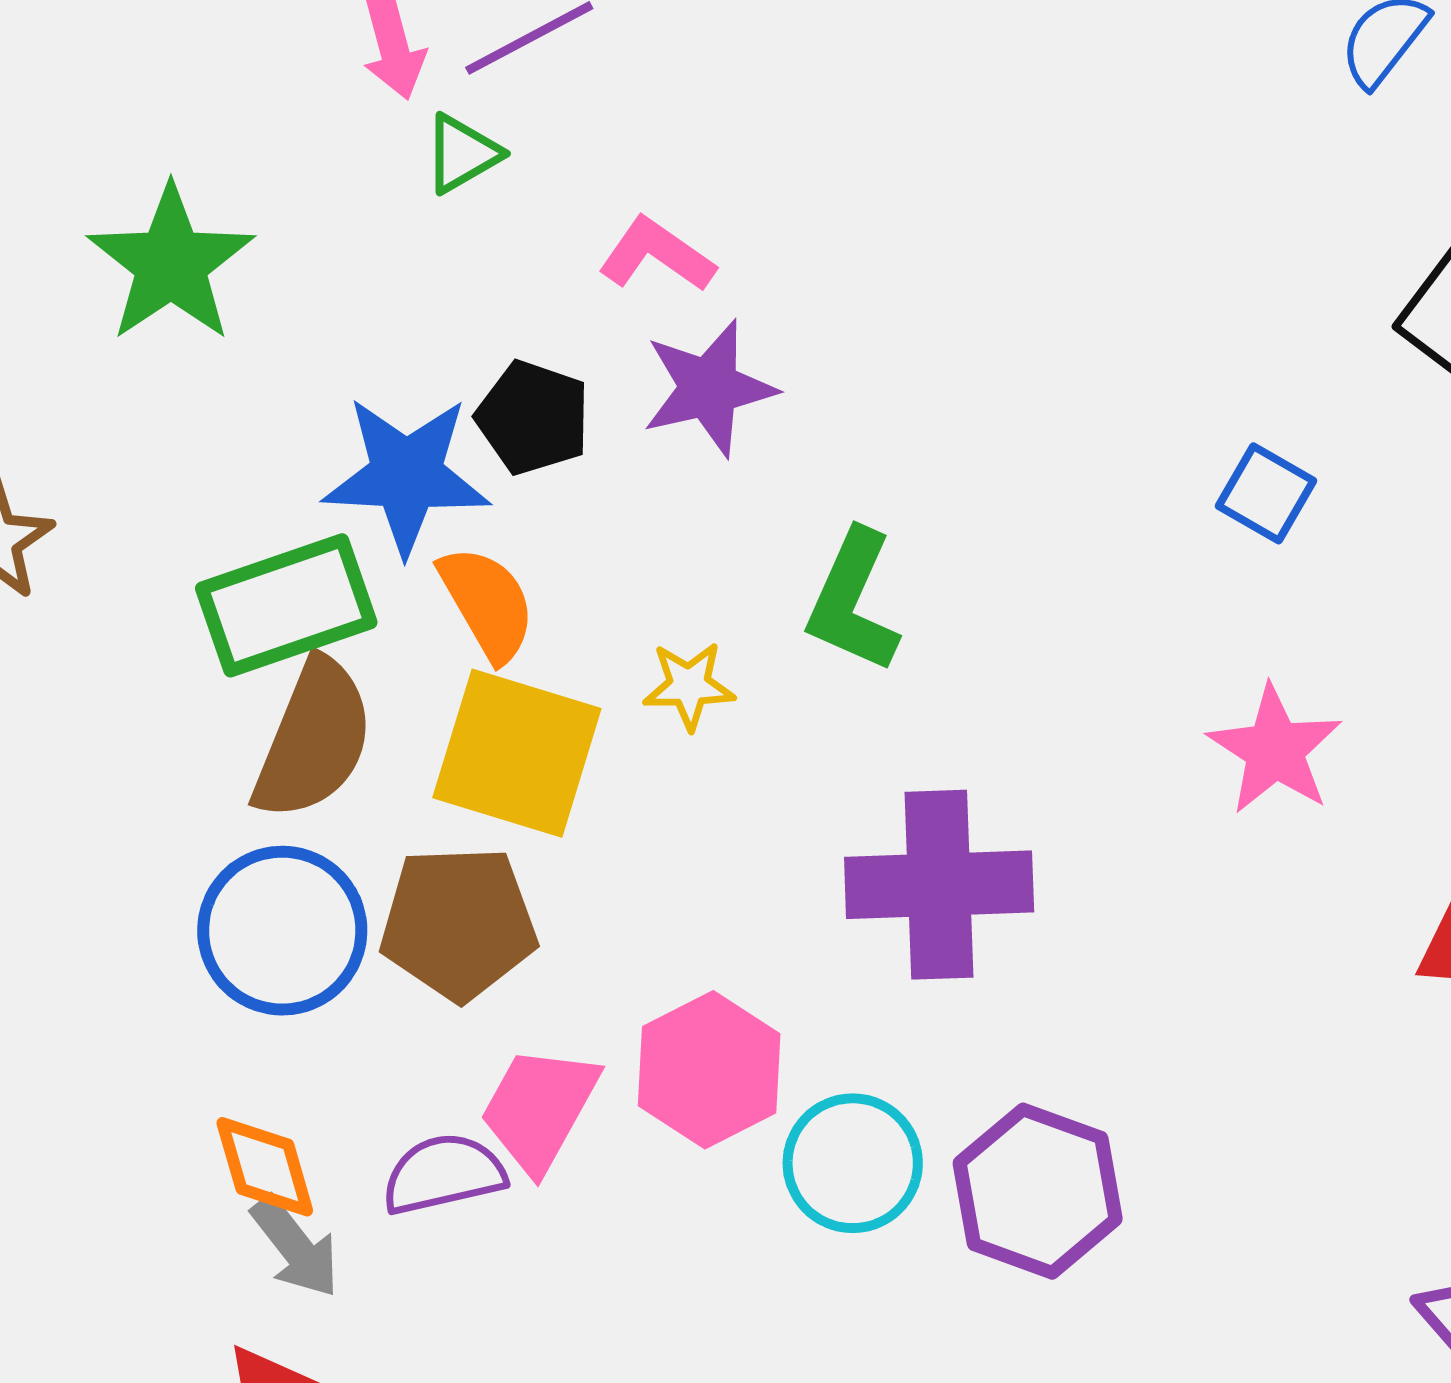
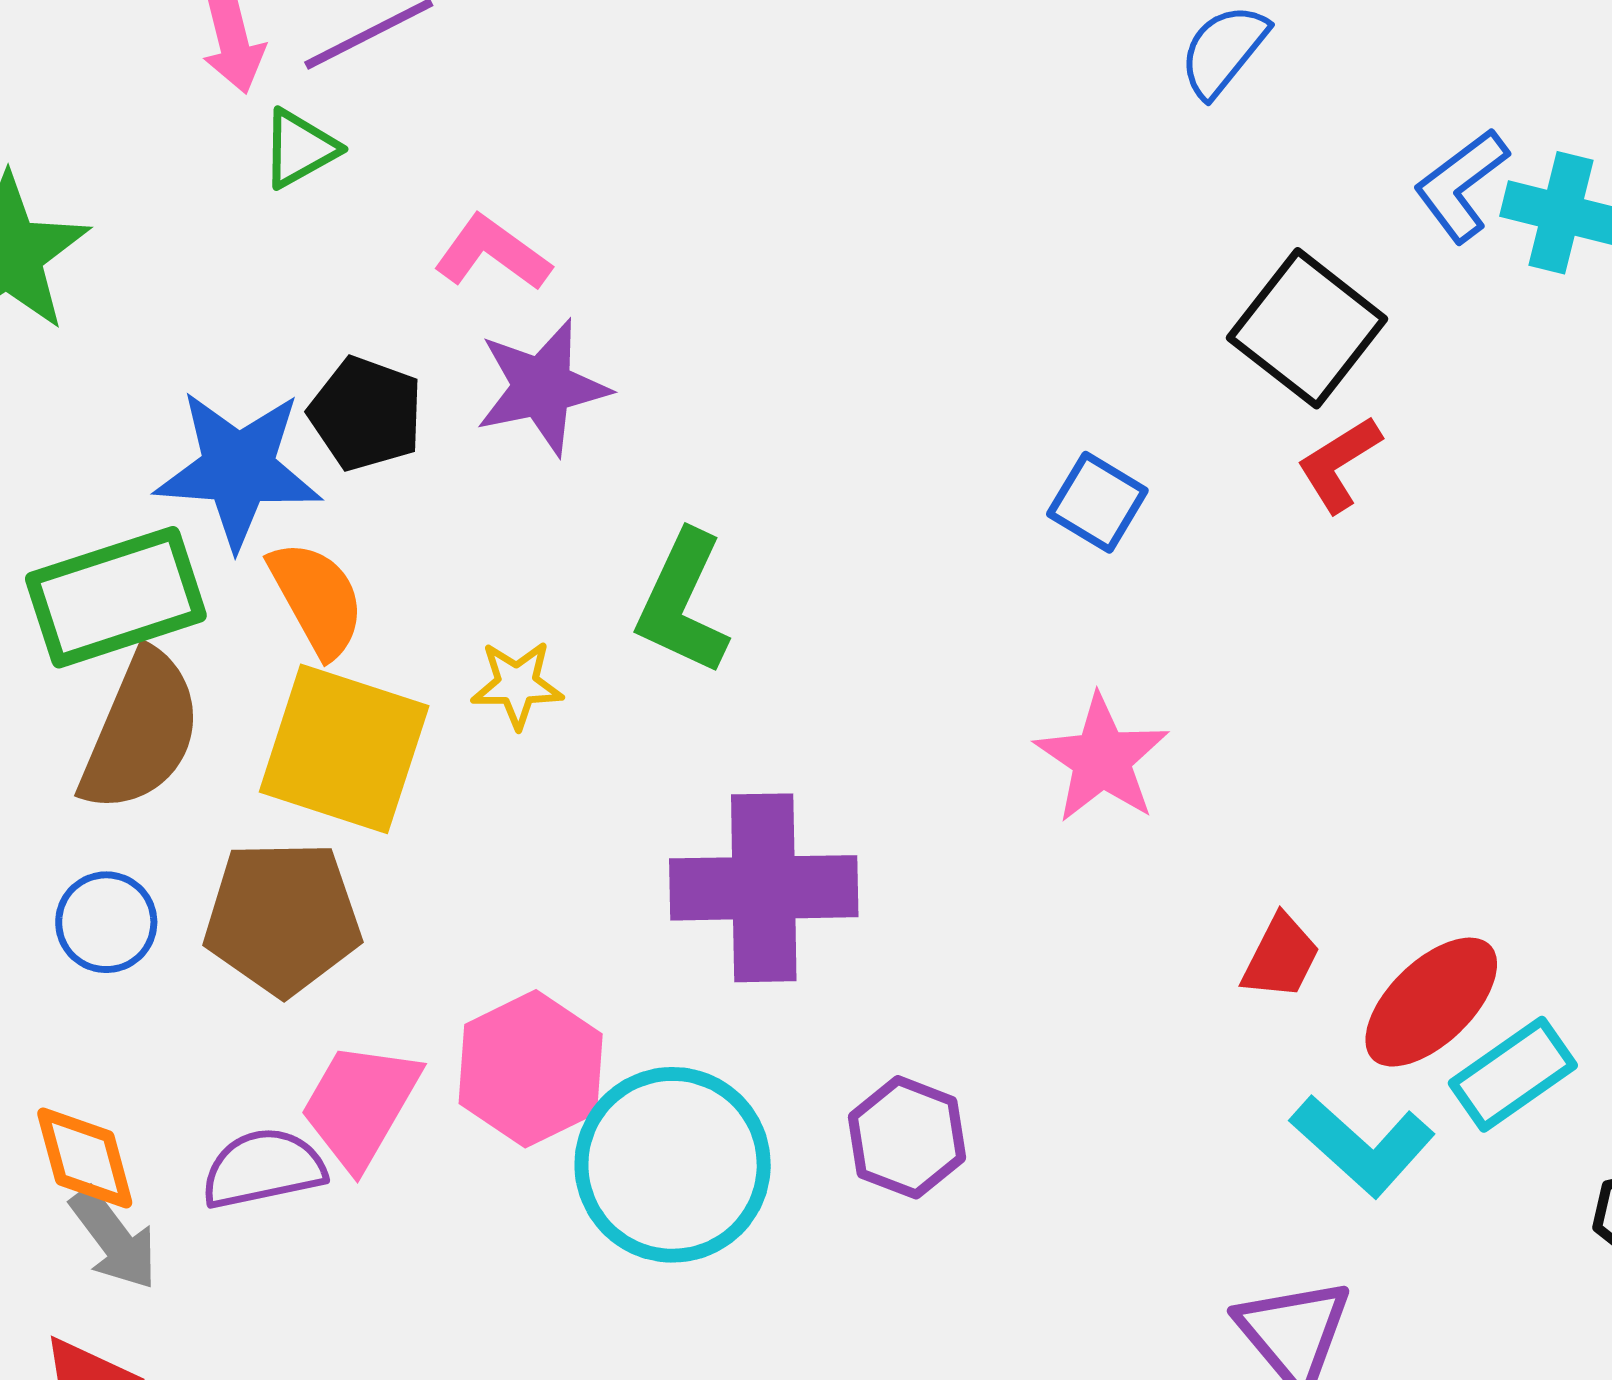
blue circle: (282, 931) -> (106, 922), size x0.6
cyan circle: (853, 1163) -> (673, 1165), size x1.4
purple hexagon: (1038, 1191) -> (907, 1137), moved, size x0.7

